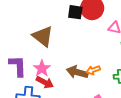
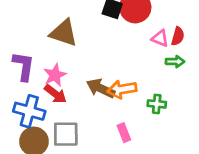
brown triangle: (43, 36) -> (64, 33), turned -30
orange arrow: (93, 70) -> (122, 89), size x1.5

